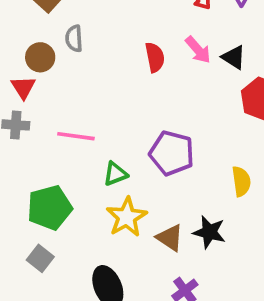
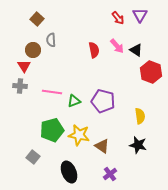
green triangle: (115, 174) -> (74, 101), moved
green pentagon: (50, 208) -> (52, 130), moved
yellow star: (127, 217) -> (79, 135), turned -30
black star: (209, 232) -> (138, 145), moved

